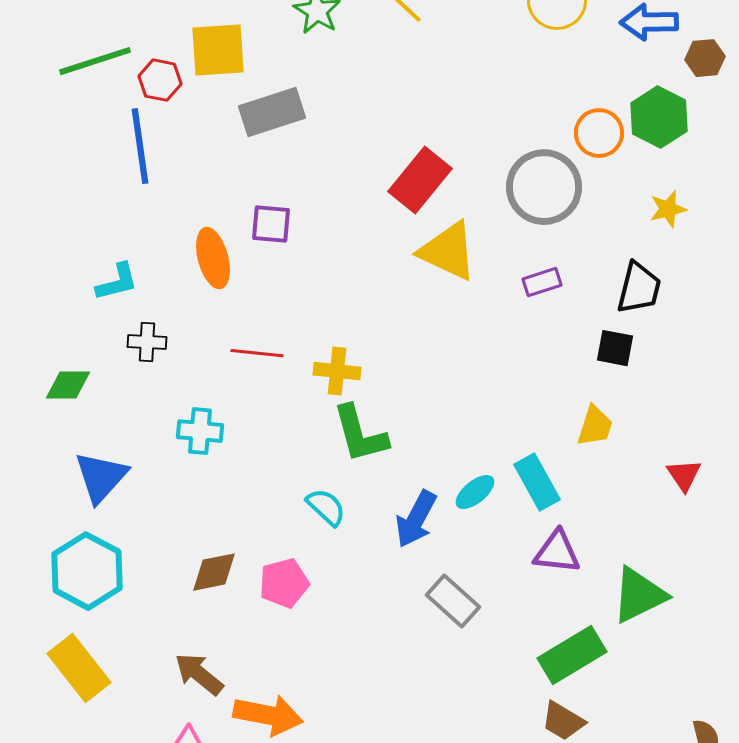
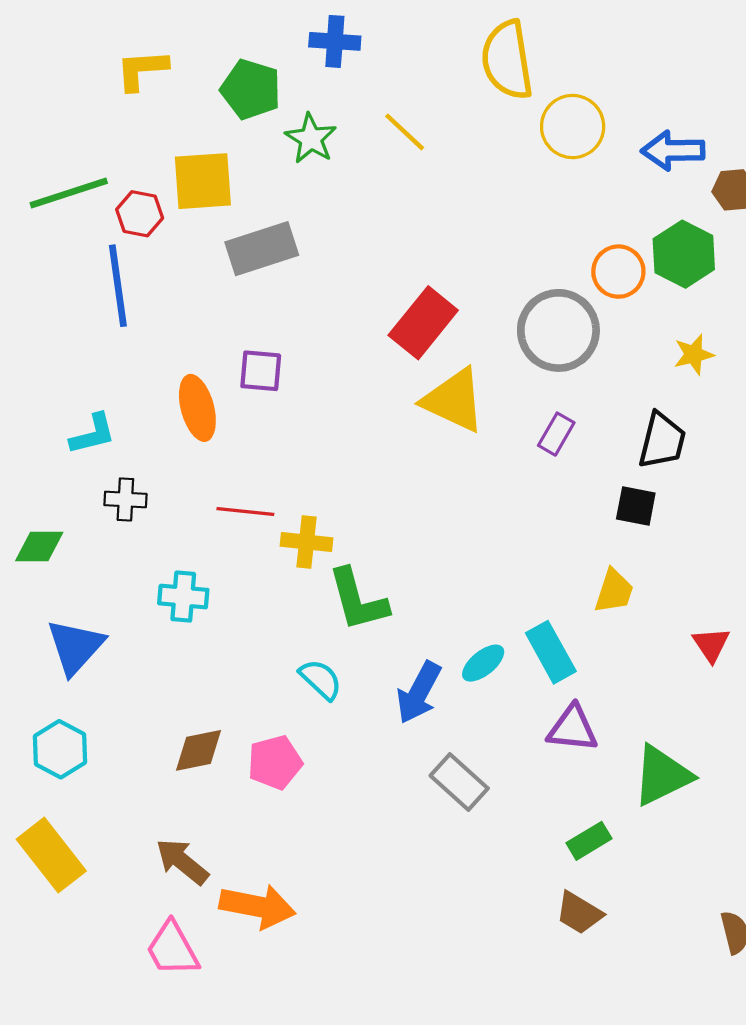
purple rectangle: (542, 282) -> (556, 434), turned -42
yellow cross: (337, 371) -> (306, 542), moved
cyan hexagon: (87, 571) -> (60, 749), size x0.7
green rectangle: (572, 655) -> (589, 841), size x0.6

